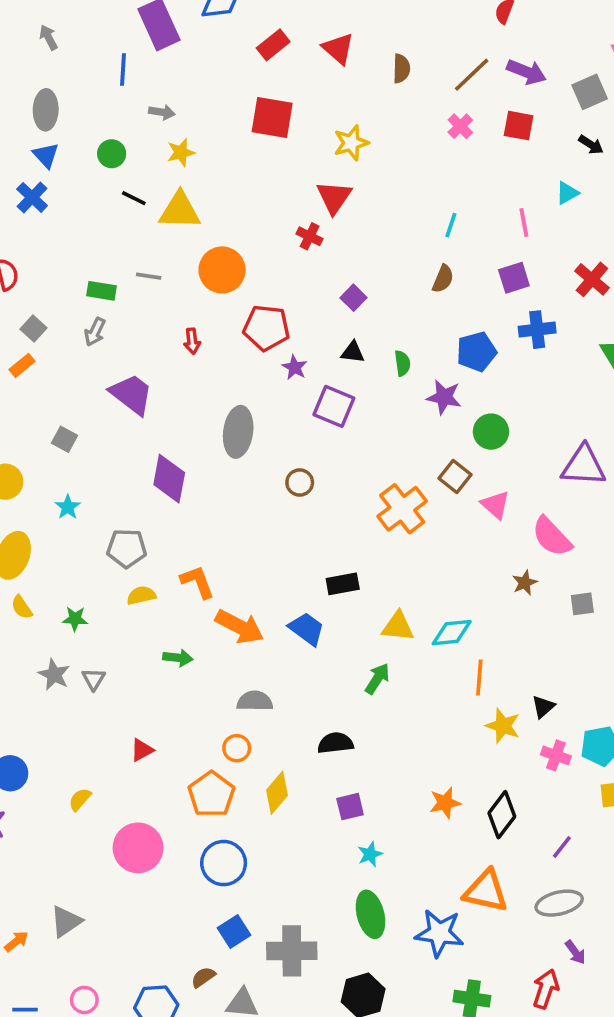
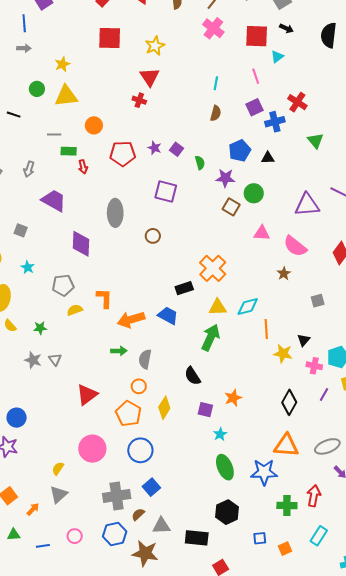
gray arrow: (162, 112) -> (24, 48), moved
pink cross: (460, 126) -> (213, 28), size x1.5
red square: (519, 126) -> (257, 36), moved, size x1.4
green circle: (112, 154) -> (37, 89), moved
black line: (134, 198) -> (14, 115), moved
orange circle: (222, 270) -> (94, 125), size x0.7
green rectangle: (101, 291) -> (69, 151), moved
purple square: (353, 298) -> (177, 149), moved
blue cross: (537, 330) -> (275, 122), moved
black triangle: (353, 352) -> (268, 158), moved
purple star: (295, 367) -> (155, 148), moved
brown square: (455, 477) -> (231, 207), moved
pink triangle: (495, 505) -> (262, 233), turned -30
orange cross: (402, 509) -> (213, 268), moved
orange L-shape: (197, 582) -> (104, 298), turned 30
gray square: (582, 604) -> (318, 301), moved
orange arrow: (240, 627) -> (131, 320), turned 144
green arrow: (178, 658) -> (119, 351), moved
green arrow: (377, 679) -> (210, 337), size x1.5
gray semicircle: (255, 701) -> (145, 359), turned -72
black semicircle: (335, 743) -> (192, 376), turned -108
red triangle: (142, 750) -> (87, 395), size x1.6
yellow semicircle: (80, 799) -> (58, 468), moved
orange star: (445, 803) -> (233, 398), moved
purple square: (350, 807) -> (205, 410), turned 35
purple line: (562, 847) -> (324, 394), moved
gray cross: (292, 951) -> (117, 496), moved
red arrow: (546, 989) -> (314, 496), moved

